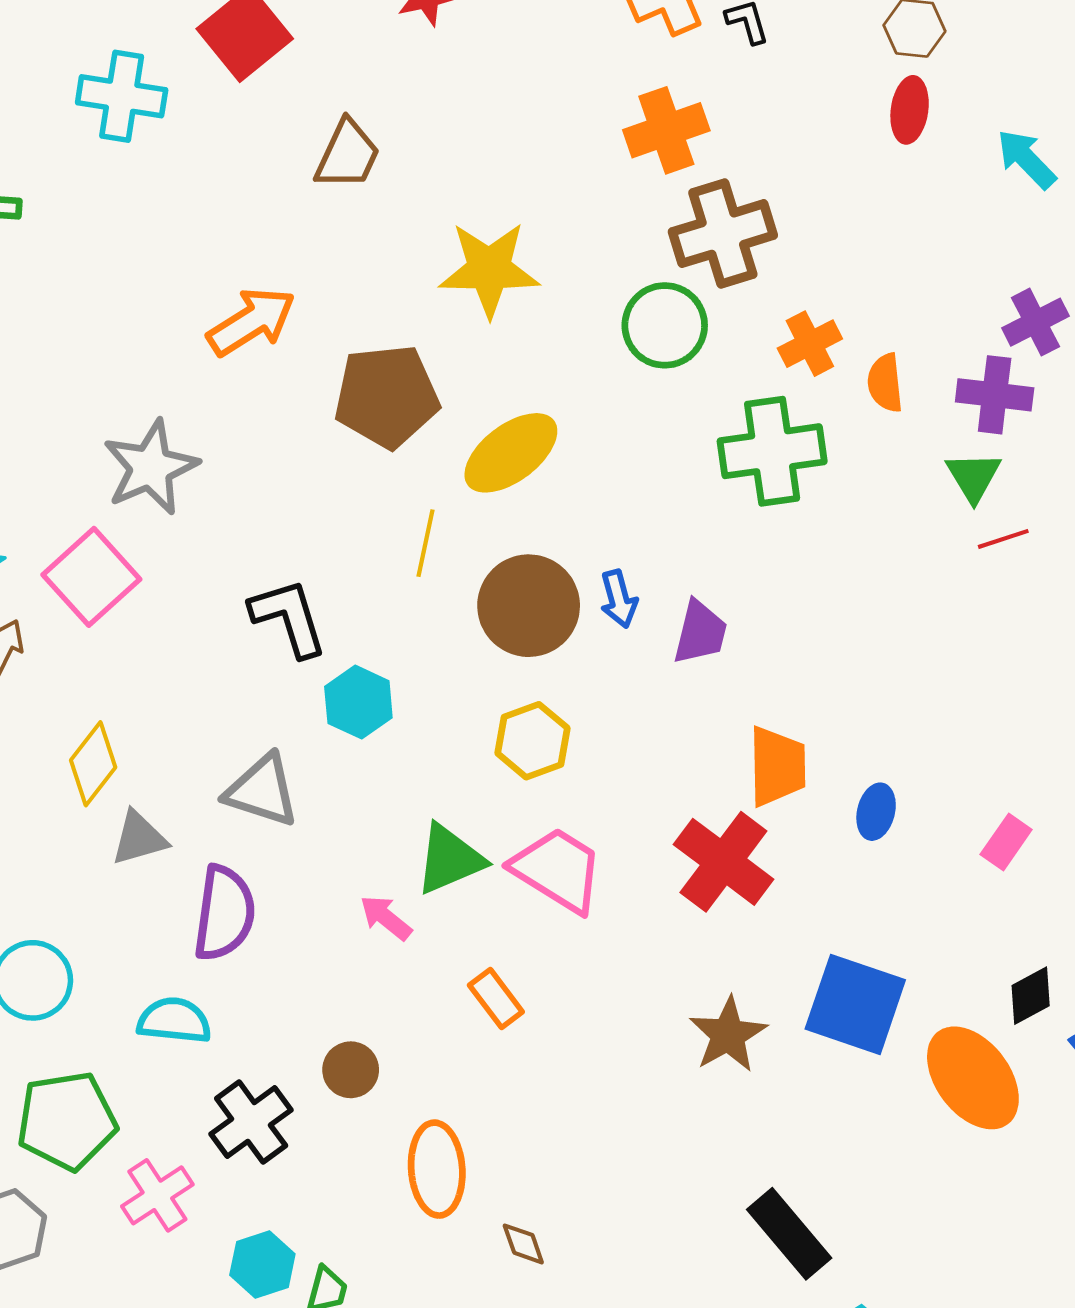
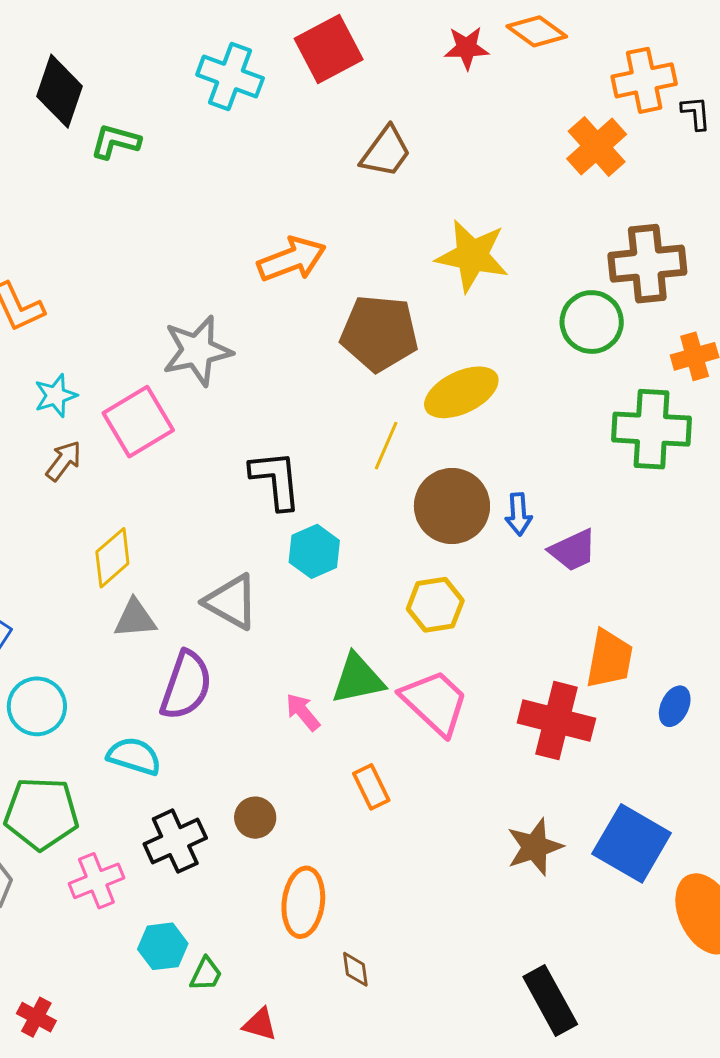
orange cross: (666, 130) -> (597, 147), moved, turned -34
purple trapezoid: (700, 632) -> (573, 550), turned 40
red cross: (723, 862) -> (556, 721), turned -34

